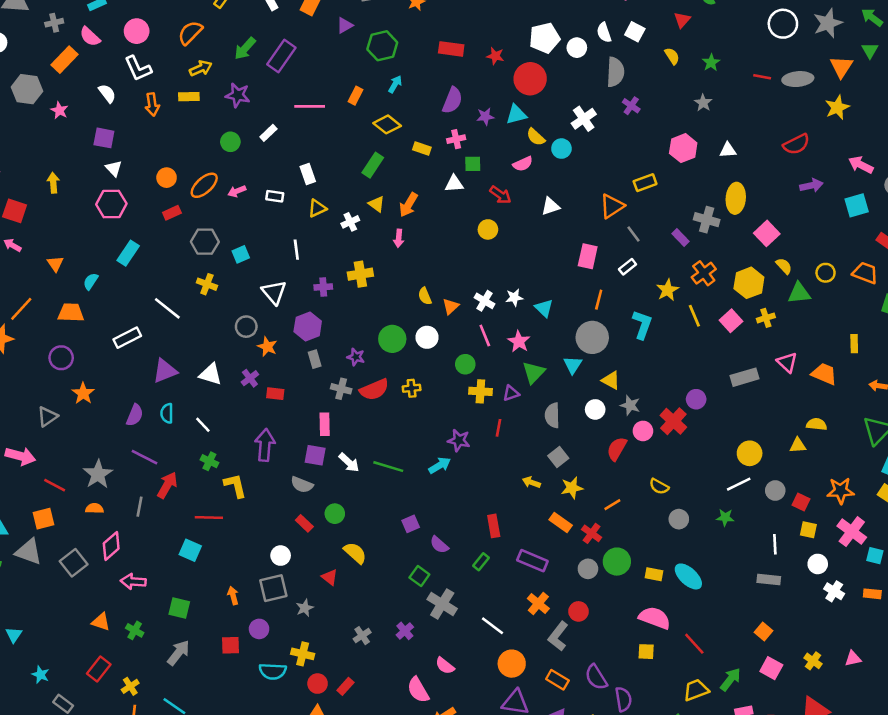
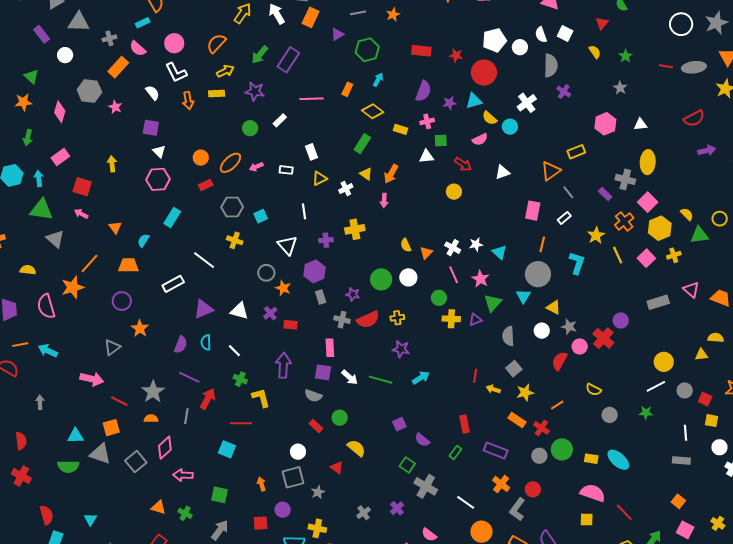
pink square: (767, 233) -> (648, 202), moved
red line: (499, 428) -> (475, 376), moved
purple star: (459, 440) -> (401, 349), moved

